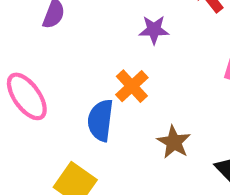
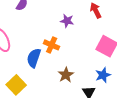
orange cross: (132, 86) -> (52, 45), turned -35

